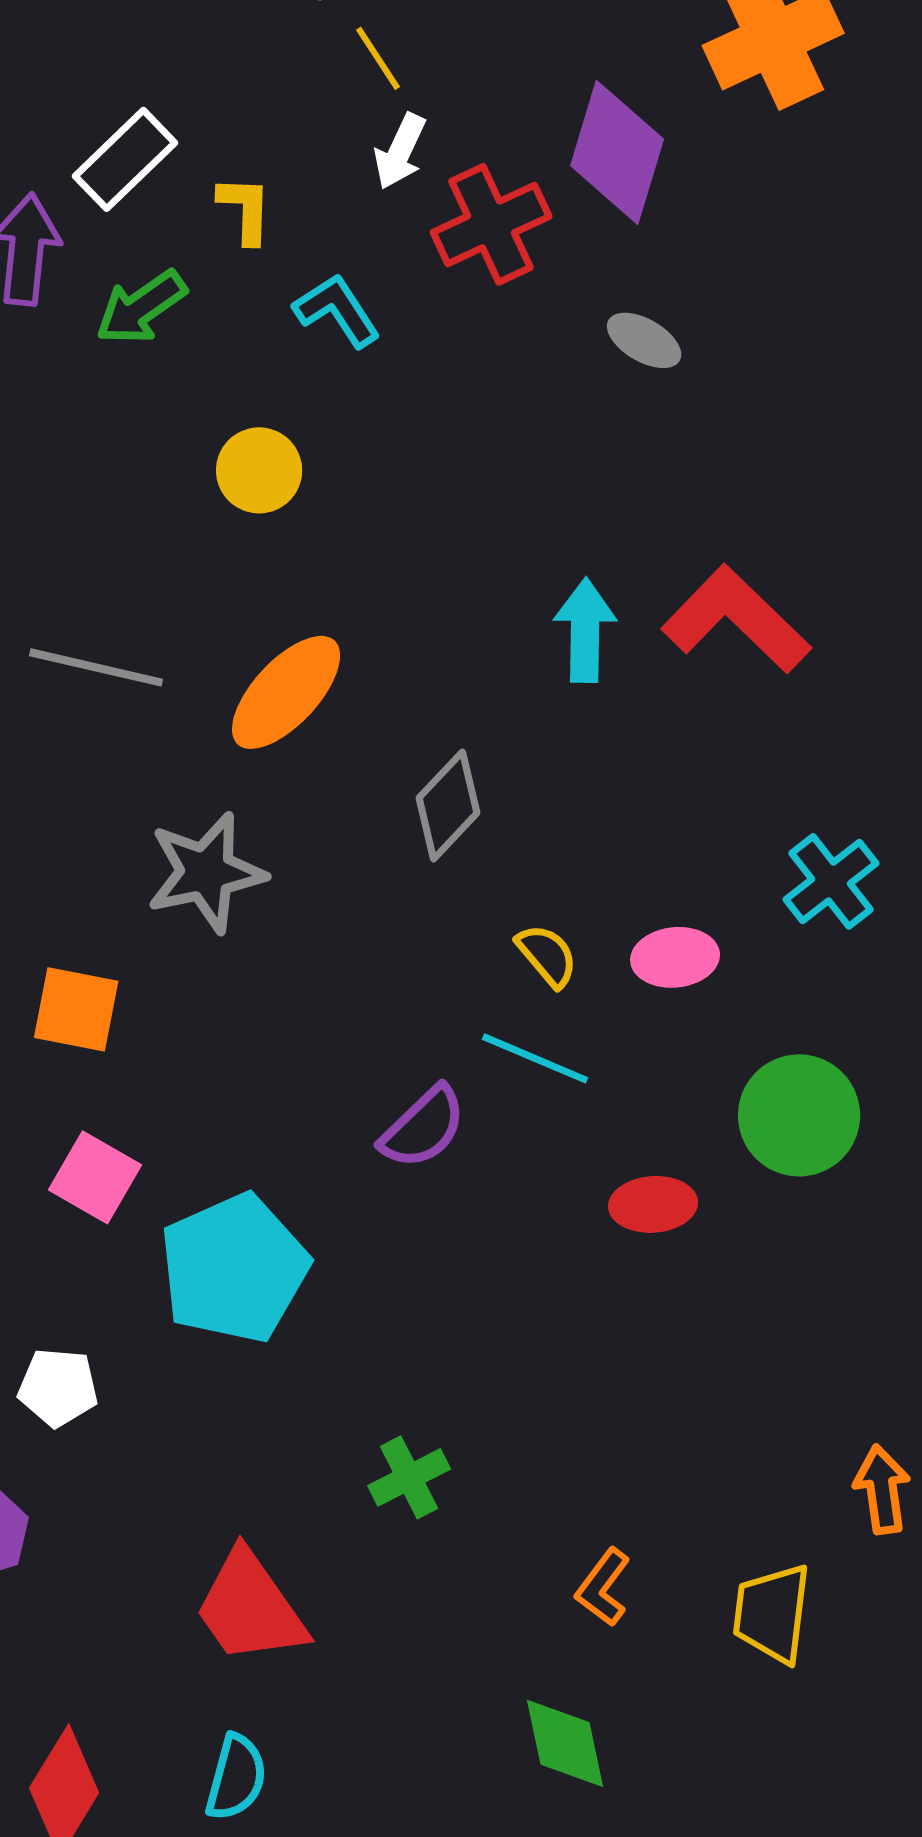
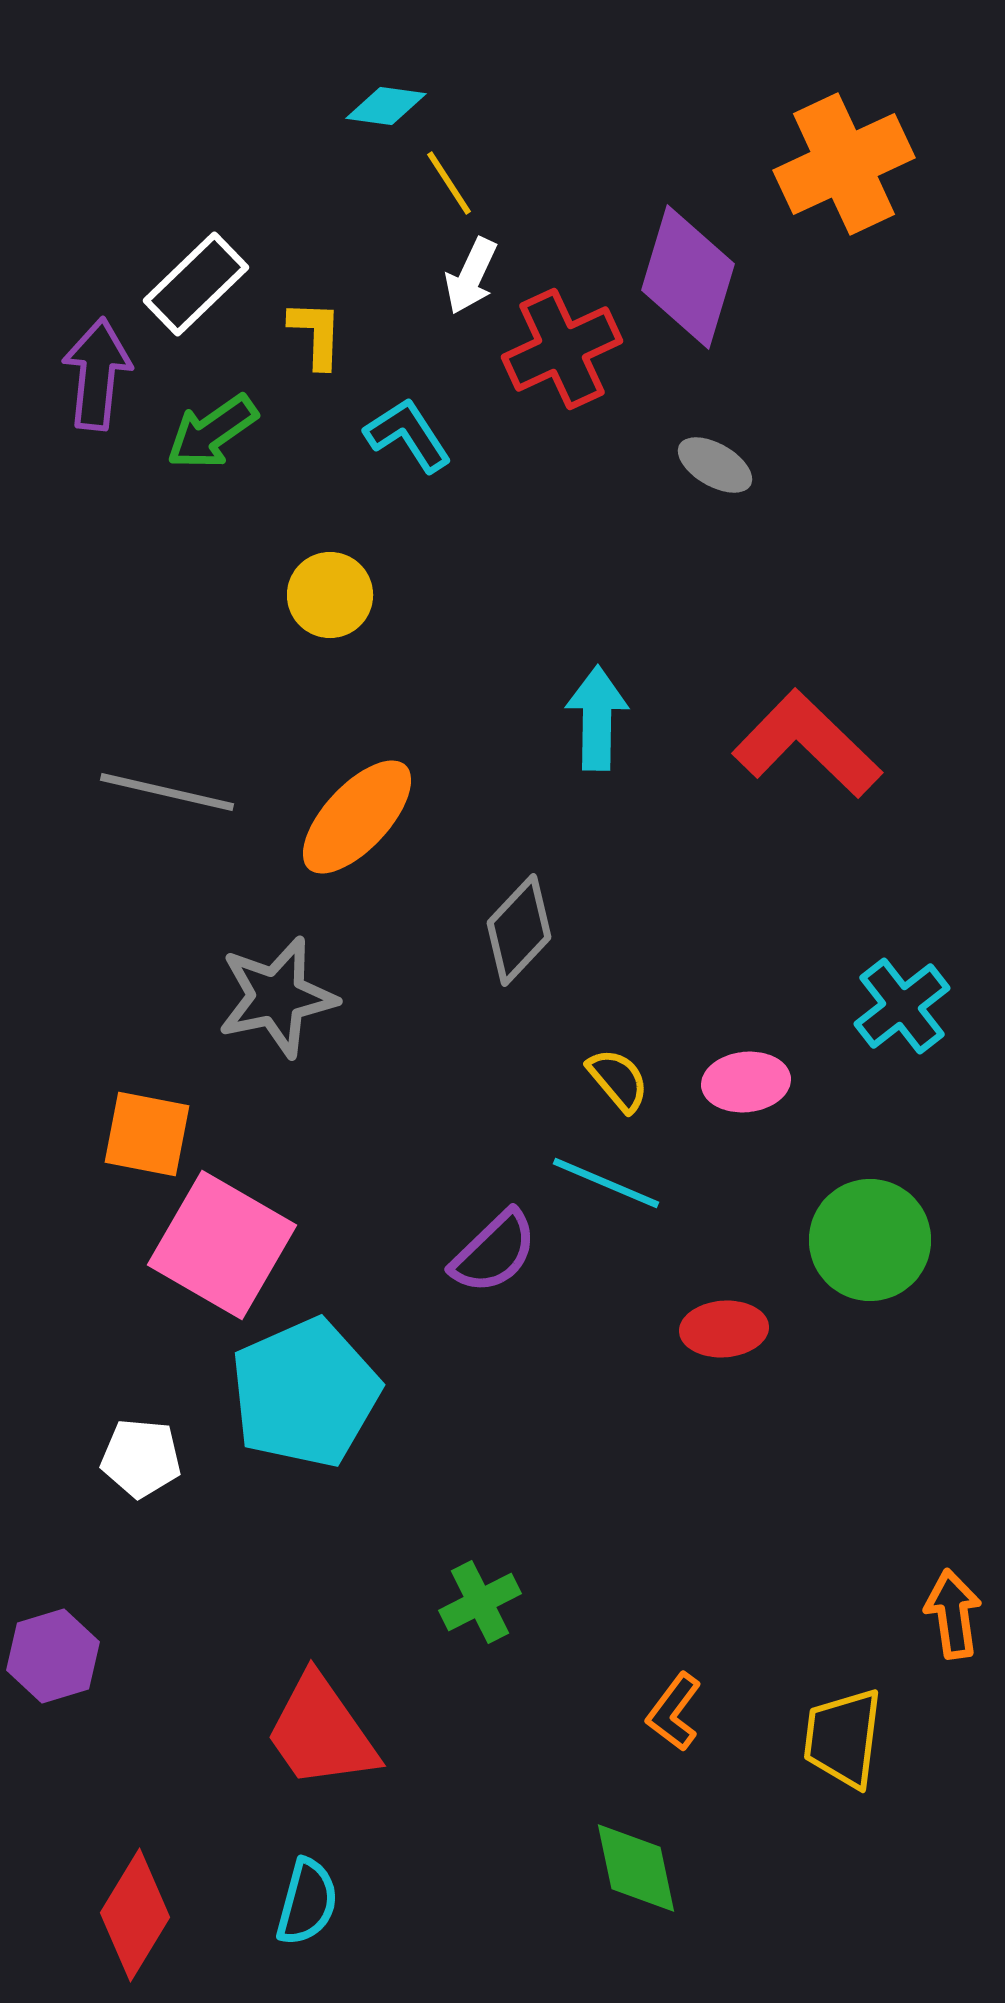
cyan arrow: (585, 630) -> (597, 718), moved
pink square: (95, 1177) -> (222, 1245), moved, size x1.6
white pentagon: (58, 1387) -> (141, 1458), moved

